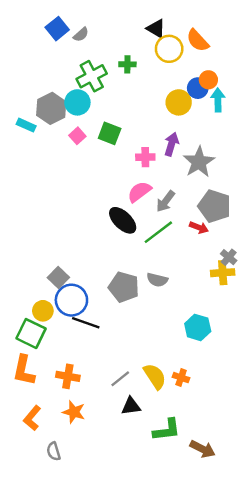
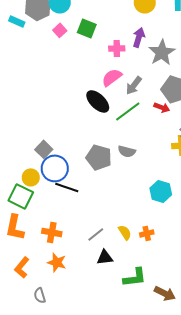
yellow semicircle: (155, 376) -> (125, 232), size x0.7
orange cross: (181, 378) -> (147, 233), turned -32

